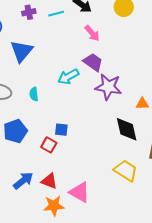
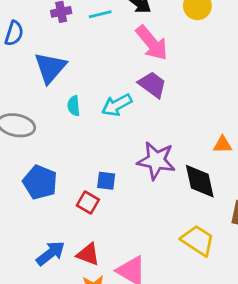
pink arrow: (92, 33) -> (152, 43), size x1.5
purple star: (108, 87) -> (156, 161), moved
cyan semicircle: (34, 94) -> (74, 106), moved
blue pentagon: (15, 131) -> (40, 182), turned -30

